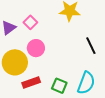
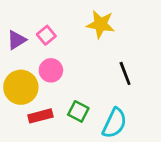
green square: (59, 86) -> (78, 111), moved

